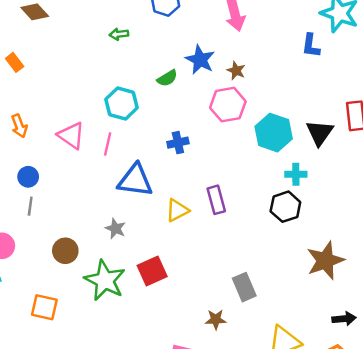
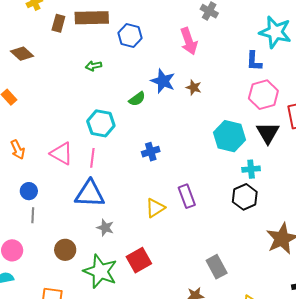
pink hexagon: (228, 105) -> (263, 95), moved
blue triangle: (135, 180) -> (90, 194), moved

